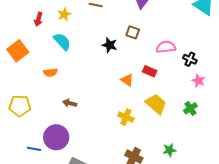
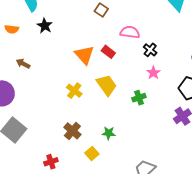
black star: (110, 45) -> (45, 26), moved
orange triangle: (127, 80) -> (84, 55), size x1.5

